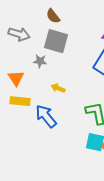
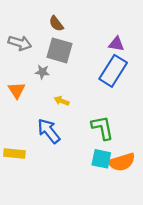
yellow rectangle: (20, 101) -> (14, 153), moved

